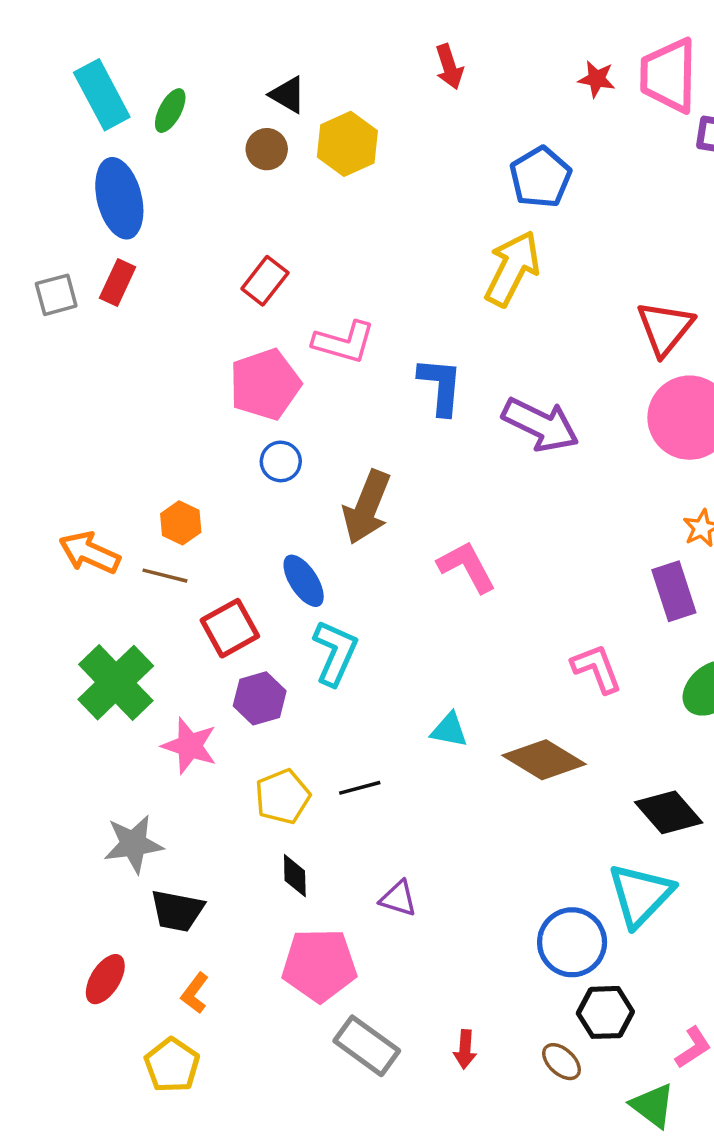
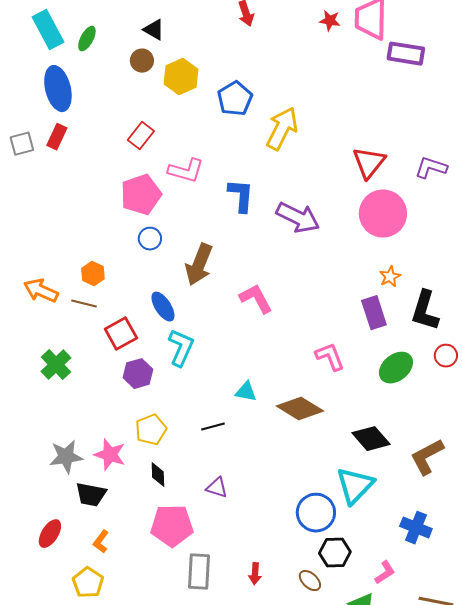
yellow hexagon: (347, 144) -> (181, 77), moved
blue pentagon: (540, 177) -> (235, 99), moved
green cross: (116, 683) -> (56, 365), size x0.7
pink star: (190, 746) -> (110, 455), moved
black line: (360, 788) -> (213, 427), moved
gray rectangle: (367, 1046) -> (199, 572), turned 57

